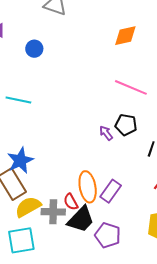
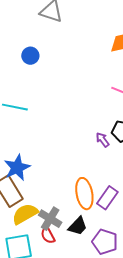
red semicircle: (71, 202) -> (48, 235), moved
gray cross: (53, 212) -> (50, 219), turned 30
black trapezoid: (81, 219) -> (78, 226), size x0.7

